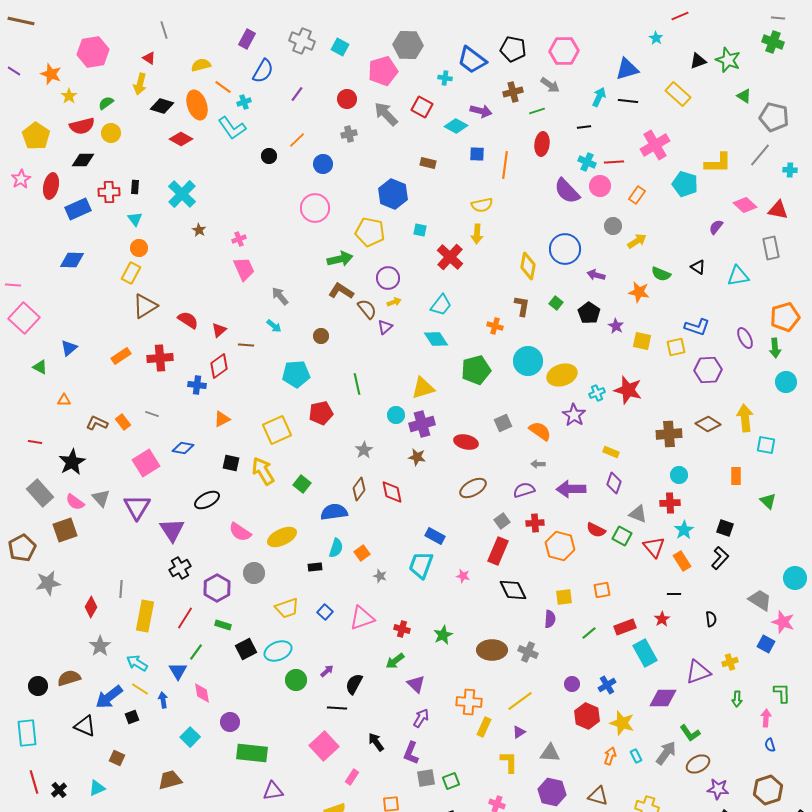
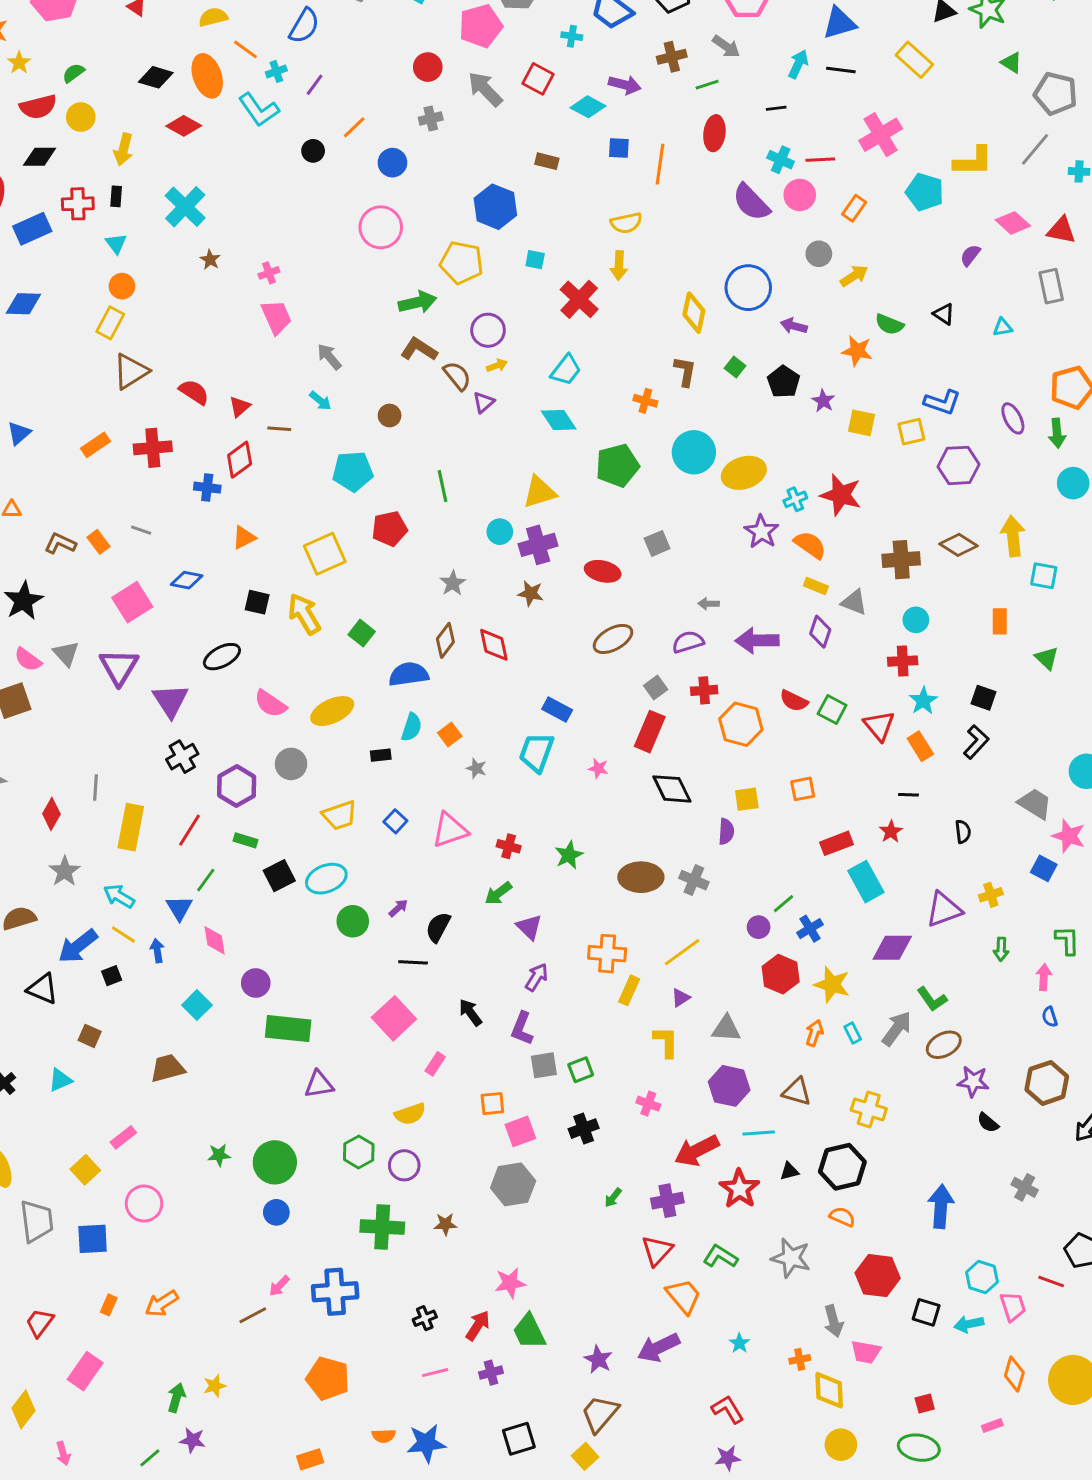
yellow arrow: (140, 84) -> (123, 149), moved
purple line: (297, 94) -> (315, 85), moved
cyan triangle: (738, 276) -> (1003, 327), size x0.6
orange semicircle: (540, 431) -> (810, 545), moved
gray triangle: (638, 514) -> (854, 602), moved
green line: (589, 633) -> (784, 904), moved

